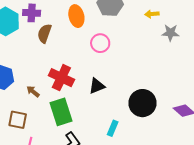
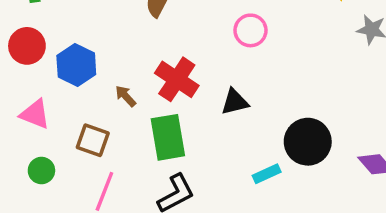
cyan rectangle: (113, 128) -> (267, 174), moved, turned 35

